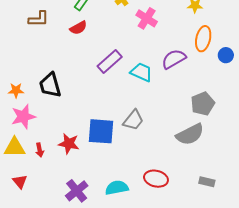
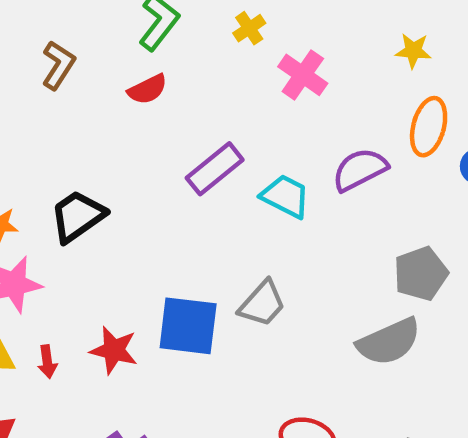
brown L-shape: (39, 19) -> (58, 65), turned -60
black trapezoid: (50, 85) -> (78, 216), turned 68

